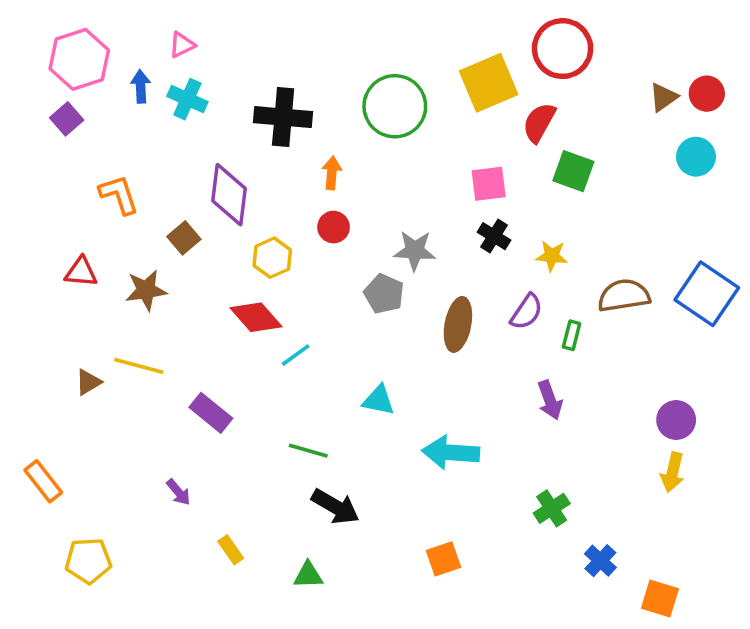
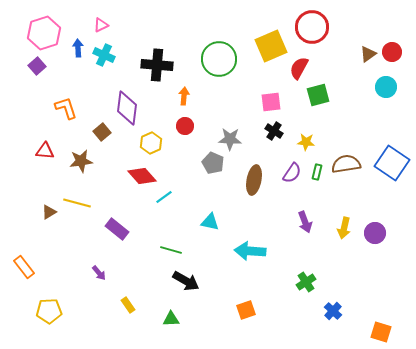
green square: (573, 171) -> (318, 95), turned -35
green rectangle: (572, 335) -> (317, 172), moved
yellow arrow: (673, 472) -> (344, 228), moved
orange square: (660, 599) -> (381, 332), moved

